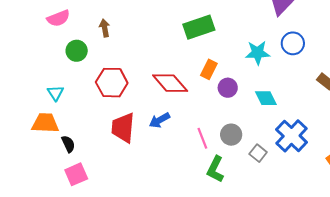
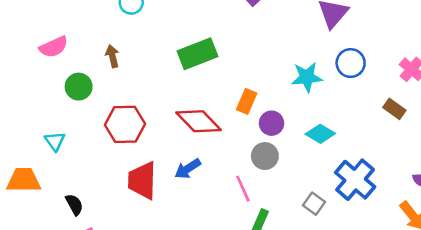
green rectangle: (199, 27) -> (197, 54), moved
cyan diamond: (266, 98) -> (320, 134), turned -30
orange trapezoid: (45, 123) -> (24, 180), moved
gray circle: (231, 135) -> (265, 156), moved

